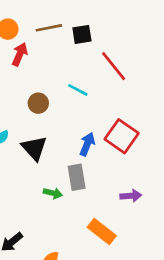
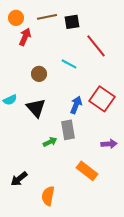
green arrow: (53, 193) -> (50, 142), turned -40

